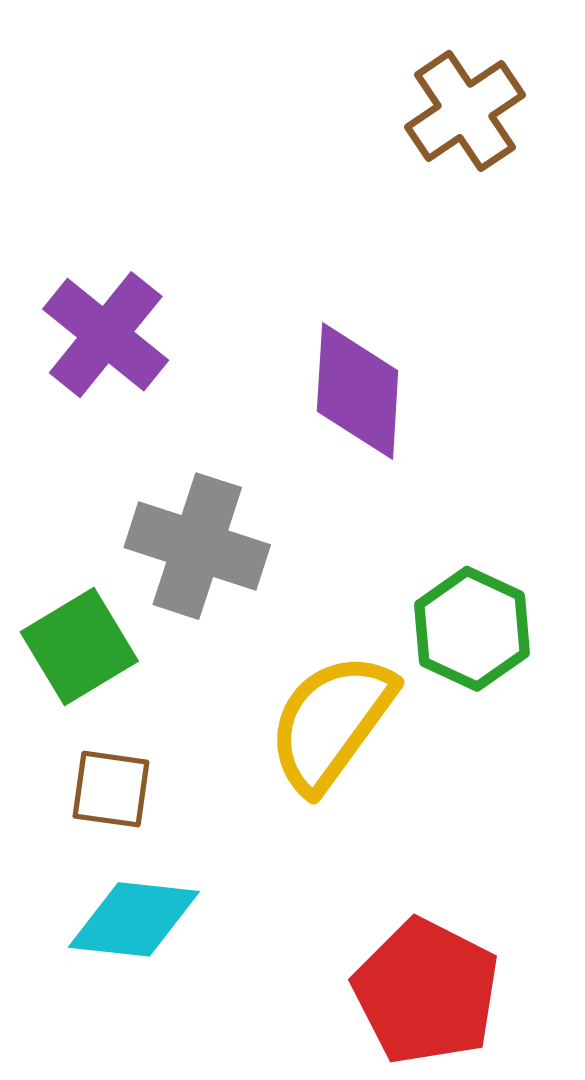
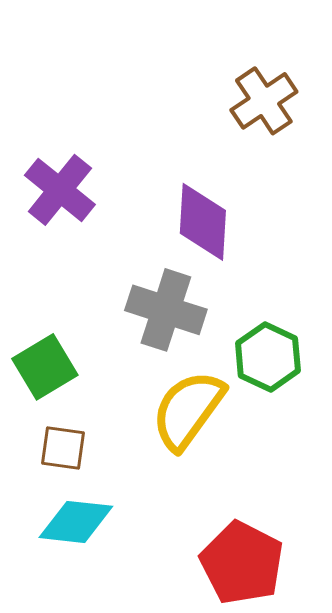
brown cross: (465, 111) -> (264, 101), moved
gray cross: (197, 546) -> (166, 310), moved

